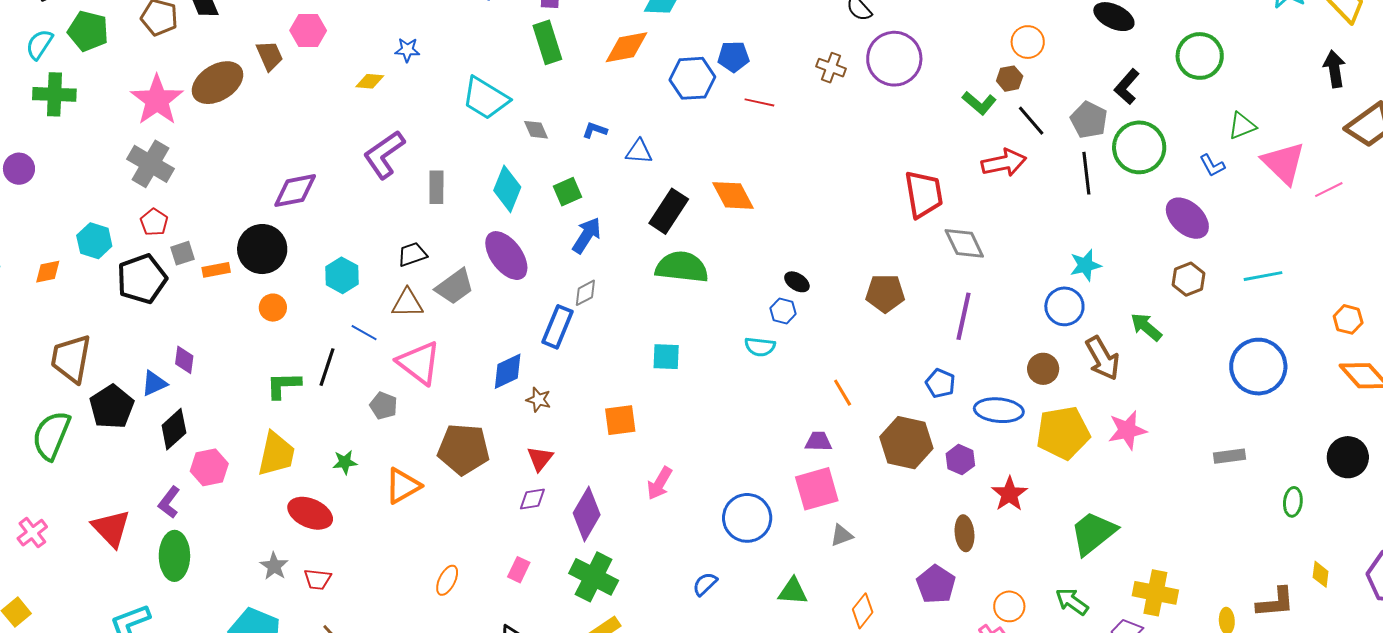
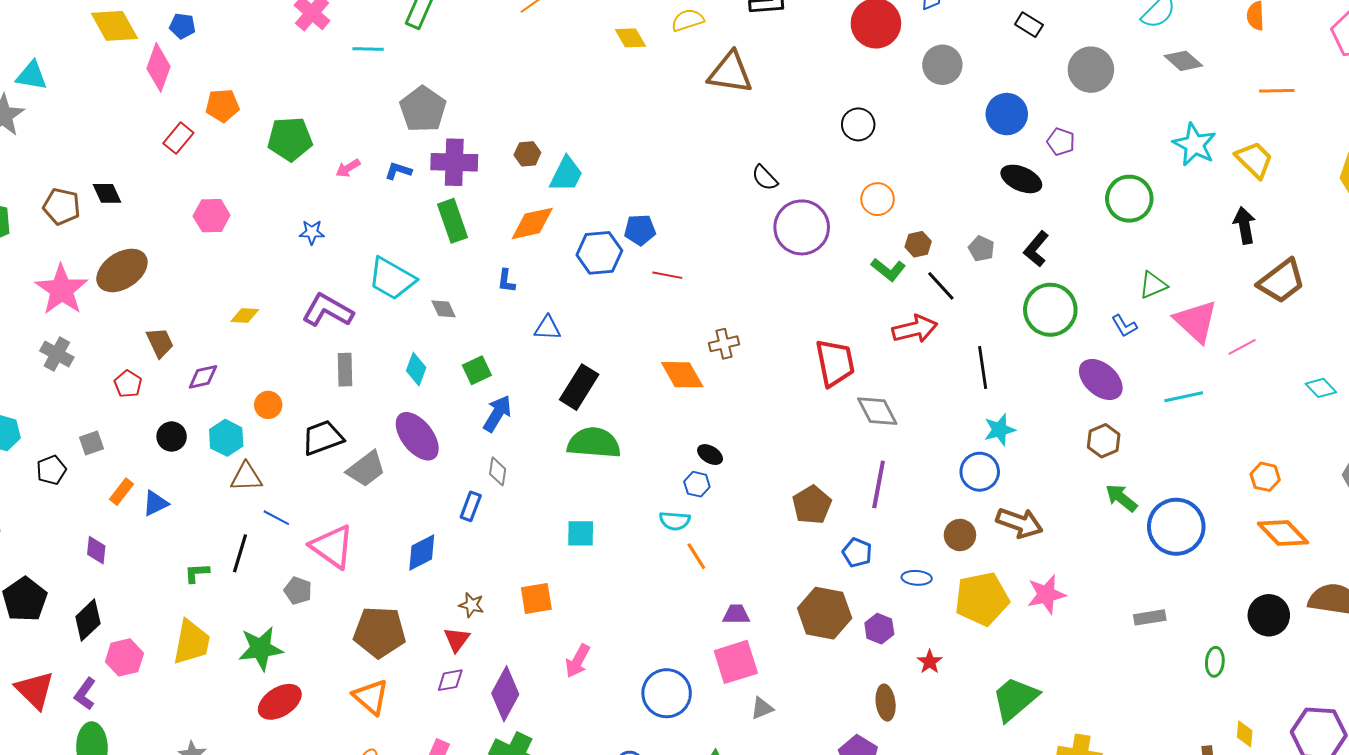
orange circle: (1028, 42) -> (878, 199), moved
brown trapezoid: (270, 56) -> (160, 343), moved
green circle: (1200, 56) -> (1129, 199), moved
brown cross: (831, 68) -> (724, 344), moved, turned -32
yellow diamond: (370, 81) -> (245, 316), moved
gray pentagon: (1089, 120) -> (981, 249), moved, size x0.7
blue L-shape: (595, 130) -> (506, 281), moved, turned -100
purple L-shape: (384, 154) -> (328, 310), moved, turned 66
gray cross: (150, 164) -> (57, 354), size x0.7
black line: (1086, 173) -> (983, 368), moved
cyan diamond: (507, 189) -> (416, 369), size x0.7
purple diamond: (295, 191) -> (203, 377), size x0.7
orange diamond: (733, 195) -> (682, 375), moved
red pentagon: (154, 222) -> (128, 384), moved
black circle: (262, 249) -> (172, 437), size x0.6
black trapezoid: (412, 254) -> (323, 438), size x1.4
orange rectangle: (216, 270) -> (121, 492), moved, turned -40
cyan hexagon: (342, 275) -> (226, 438), moved
cyan line: (1263, 276) -> (1184, 397), moved
black pentagon: (142, 279) -> (51, 470), size x0.6
gray diamond: (585, 293) -> (498, 471), turned -52
brown pentagon: (885, 293) -> (812, 505), moved, turned -30
brown triangle: (407, 303) -> (246, 477), moved
orange circle: (273, 308) -> (268, 405), moved
blue rectangle: (558, 327) -> (471, 506), size x0.7
green arrow: (1146, 327) -> (1121, 498), moved
brown arrow: (1103, 358) -> (1019, 523), turned -39
blue triangle: (154, 383) -> (155, 503), moved
green L-shape: (283, 385) -> (197, 573), size x0.7
orange line: (843, 393) -> (696, 556), moved
brown star: (538, 400) -> (472, 605), moved
blue ellipse: (999, 410) -> (917, 578), size x0.6
green star: (345, 462) -> (261, 648), size x1.8
orange triangle: (403, 486) -> (371, 697), moved, turned -48
red star: (1009, 494) -> (930, 662), size x0.7
red ellipse: (310, 513) -> (280, 702), moved, turned -54
red triangle: (111, 528) -> (35, 690), moved

